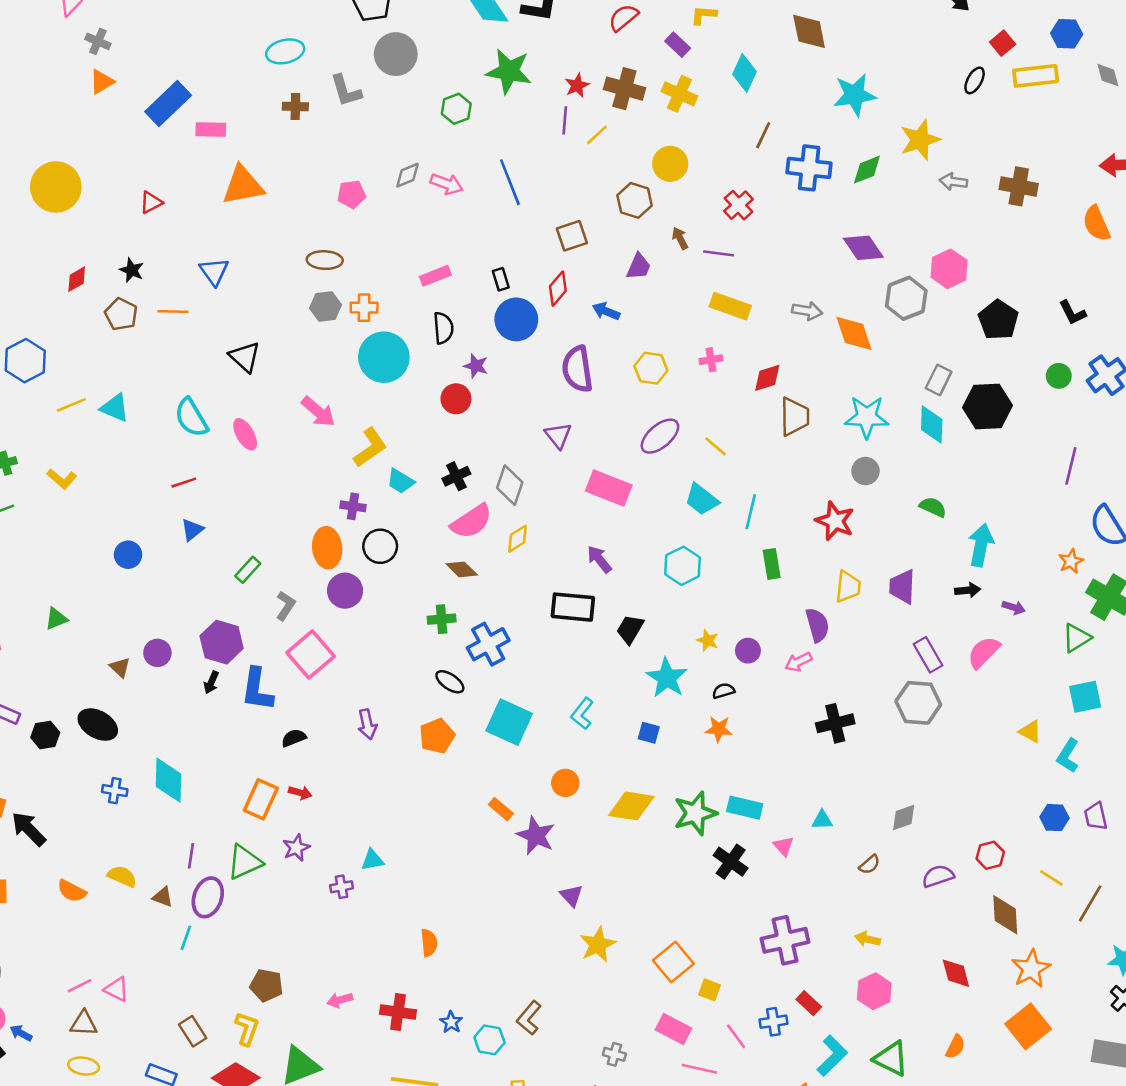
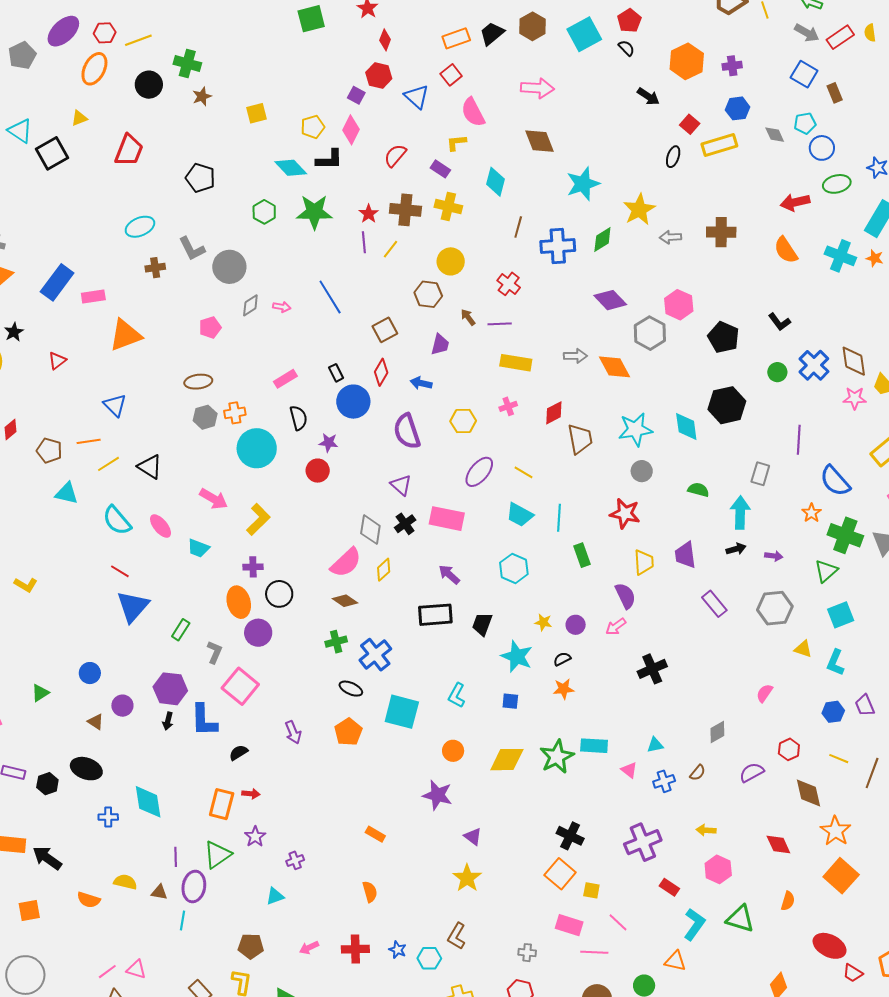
gray circle: (396, 54) -> (229, 267), moved
green hexagon: (456, 109) -> (264, 212), moved
pink arrow: (447, 184) -> (282, 307), size x0.7
black star: (132, 270) -> (14, 332), moved, turned 30
gray rectangle: (939, 380) -> (760, 474), moved
yellow line: (71, 405) -> (108, 464), moved
cyan triangle: (115, 408) -> (67, 493), moved
black cross: (456, 476) -> (405, 524), moved
cyan trapezoid: (400, 481) -> (198, 548), moved
red line: (184, 483) -> (120, 571), turned 60
blue triangle: (192, 530) -> (133, 606), size x1.8
blue circle: (128, 555) -> (90, 673), moved
pink semicircle: (984, 652) -> (764, 693), moved, size x0.7
gray hexagon: (918, 703) -> (775, 608), moved
orange rectangle: (501, 809) -> (375, 834), moved
cyan triangle: (372, 860) -> (275, 896), moved
black cross: (731, 862) -> (570, 836), moved
yellow star: (598, 945) -> (467, 878), moved
blue cross: (773, 1022) -> (664, 781), moved

